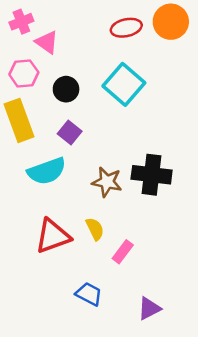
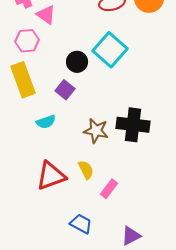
black circle: (66, 89) -> (77, 62), moved
cyan semicircle: (47, 171) -> (46, 122), size x0.6

